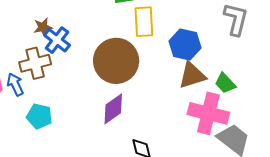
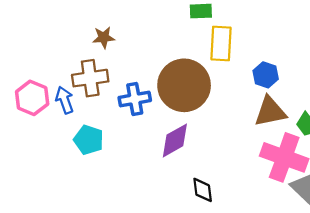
blue cross: (57, 40) -> (135, 99), moved, turned 36
blue hexagon: (185, 44) -> (266, 75), size x0.7

